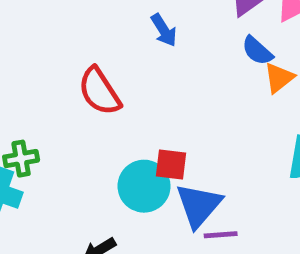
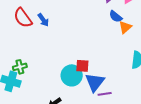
blue arrow: (164, 30) -> (43, 20), moved
red semicircle: (99, 91) -> (23, 18), moved

